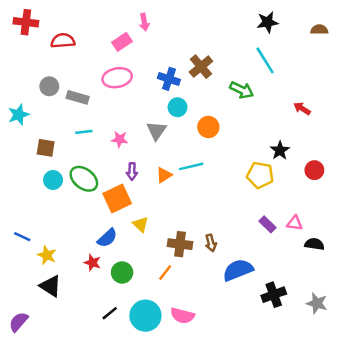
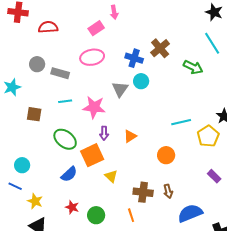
black star: (268, 22) -> (214, 12), turned 30
orange circle: (208, 127) -> (166, 155), moved
gray triangle: (157, 131) -> (120, 89), moved
pink star: (120, 139) -> (94, 107), size x1.6
cyan line: (191, 166) -> (181, 122), moved
yellow pentagon: (260, 175) -> (208, 136), turned 30
cyan circle: (53, 180) -> (22, 165), moved
blue semicircle: (107, 238) -> (69, 174), moved
orange line: (165, 272) -> (131, 215), turned -56

